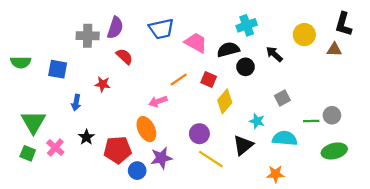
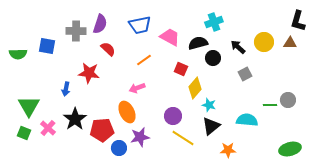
yellow circle: (304, 35) -> (264, 42), moved
blue square: (58, 69) -> (47, 46), moved
orange line: (179, 80) -> (144, 60), moved
red star: (103, 84) -> (89, 73), size x1.5
gray square: (282, 98) -> (245, 74), moved
cyan star: (257, 121) -> (209, 105), moved
black star: (86, 137) -> (75, 119), size x1.6
green ellipse: (334, 151) -> (290, 149), moved
orange star: (275, 174) -> (228, 150), moved

